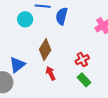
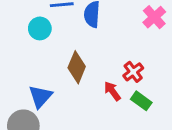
red arrow: (51, 73) -> (112, 91), moved

